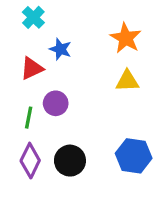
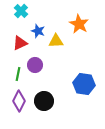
yellow triangle: (127, 81) -> (56, 41), moved
blue hexagon: (134, 156) -> (84, 84), moved

